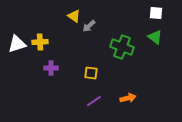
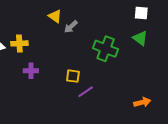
orange arrow: (128, 98) -> (142, 102), moved
purple line: (94, 101) -> (86, 92), moved

